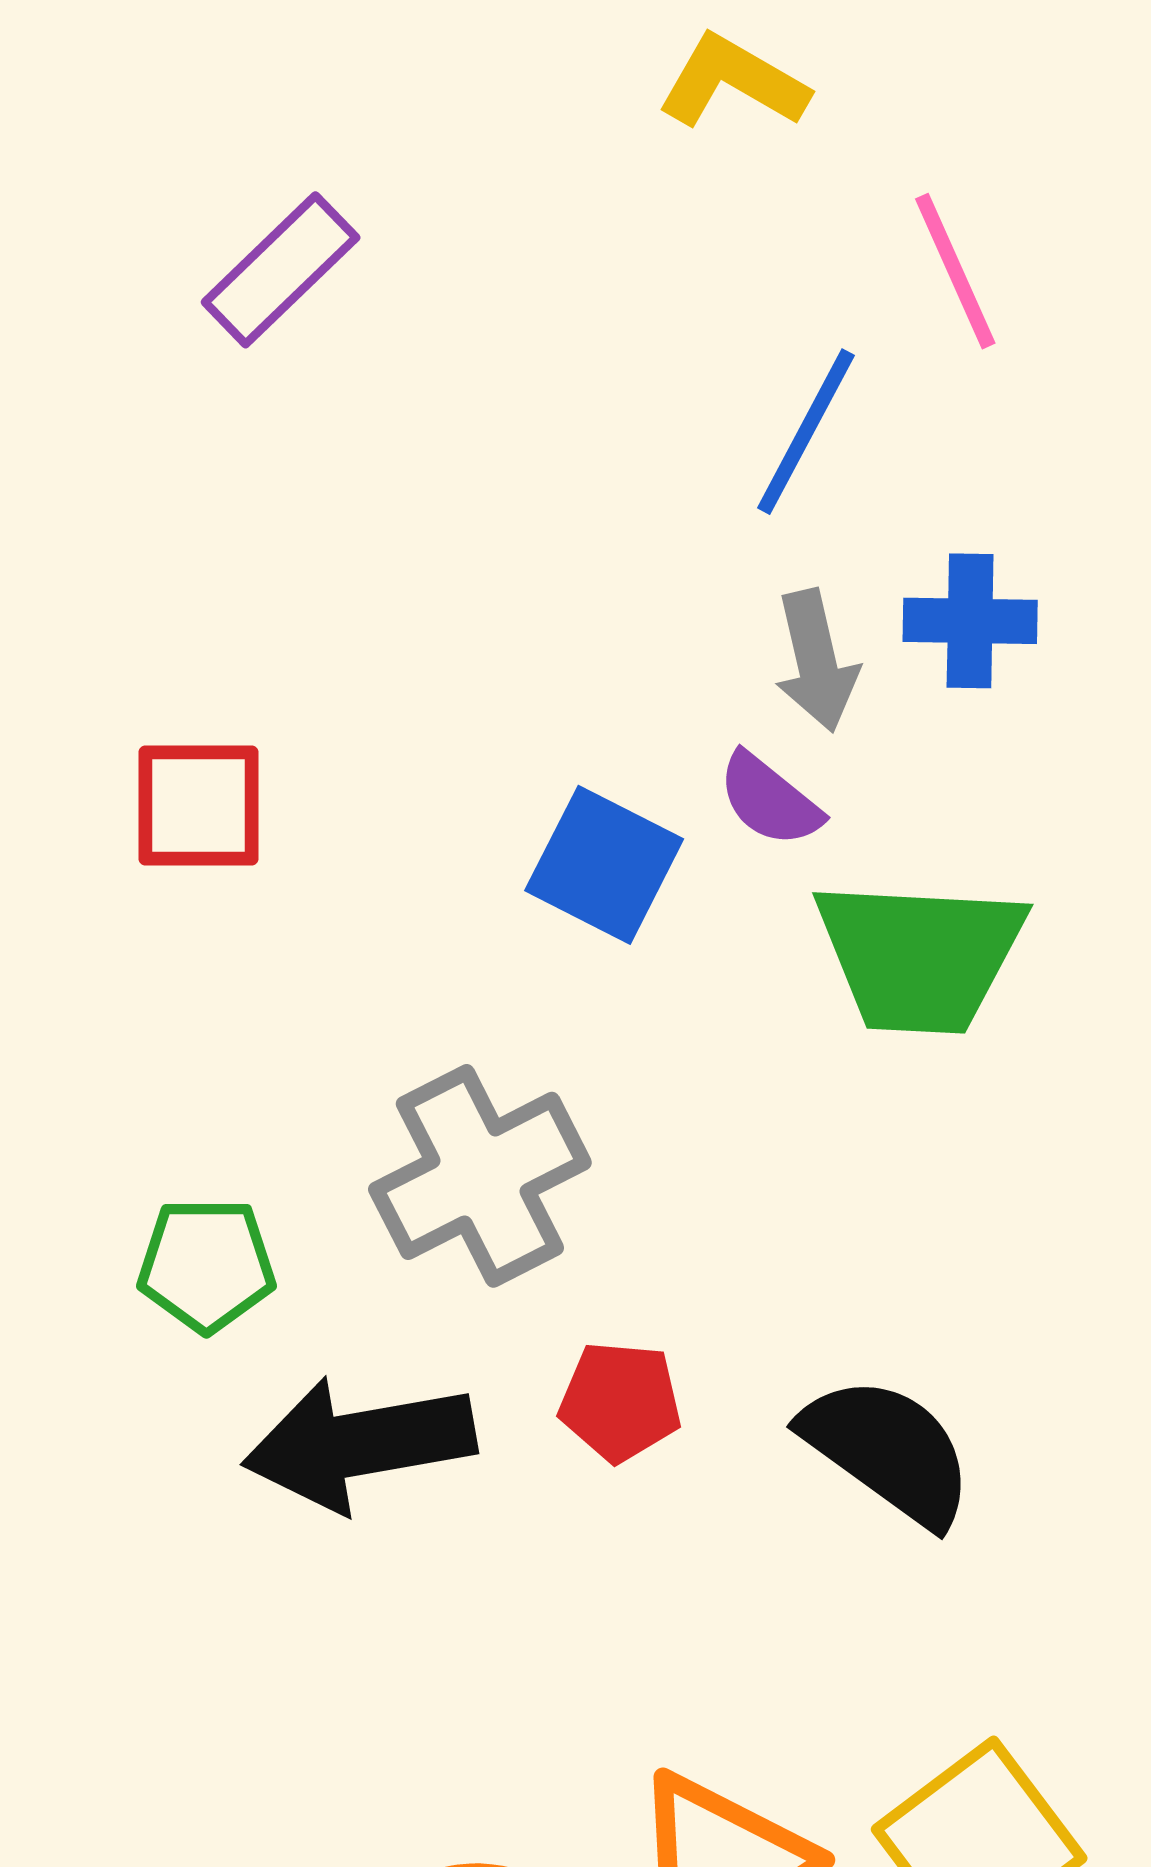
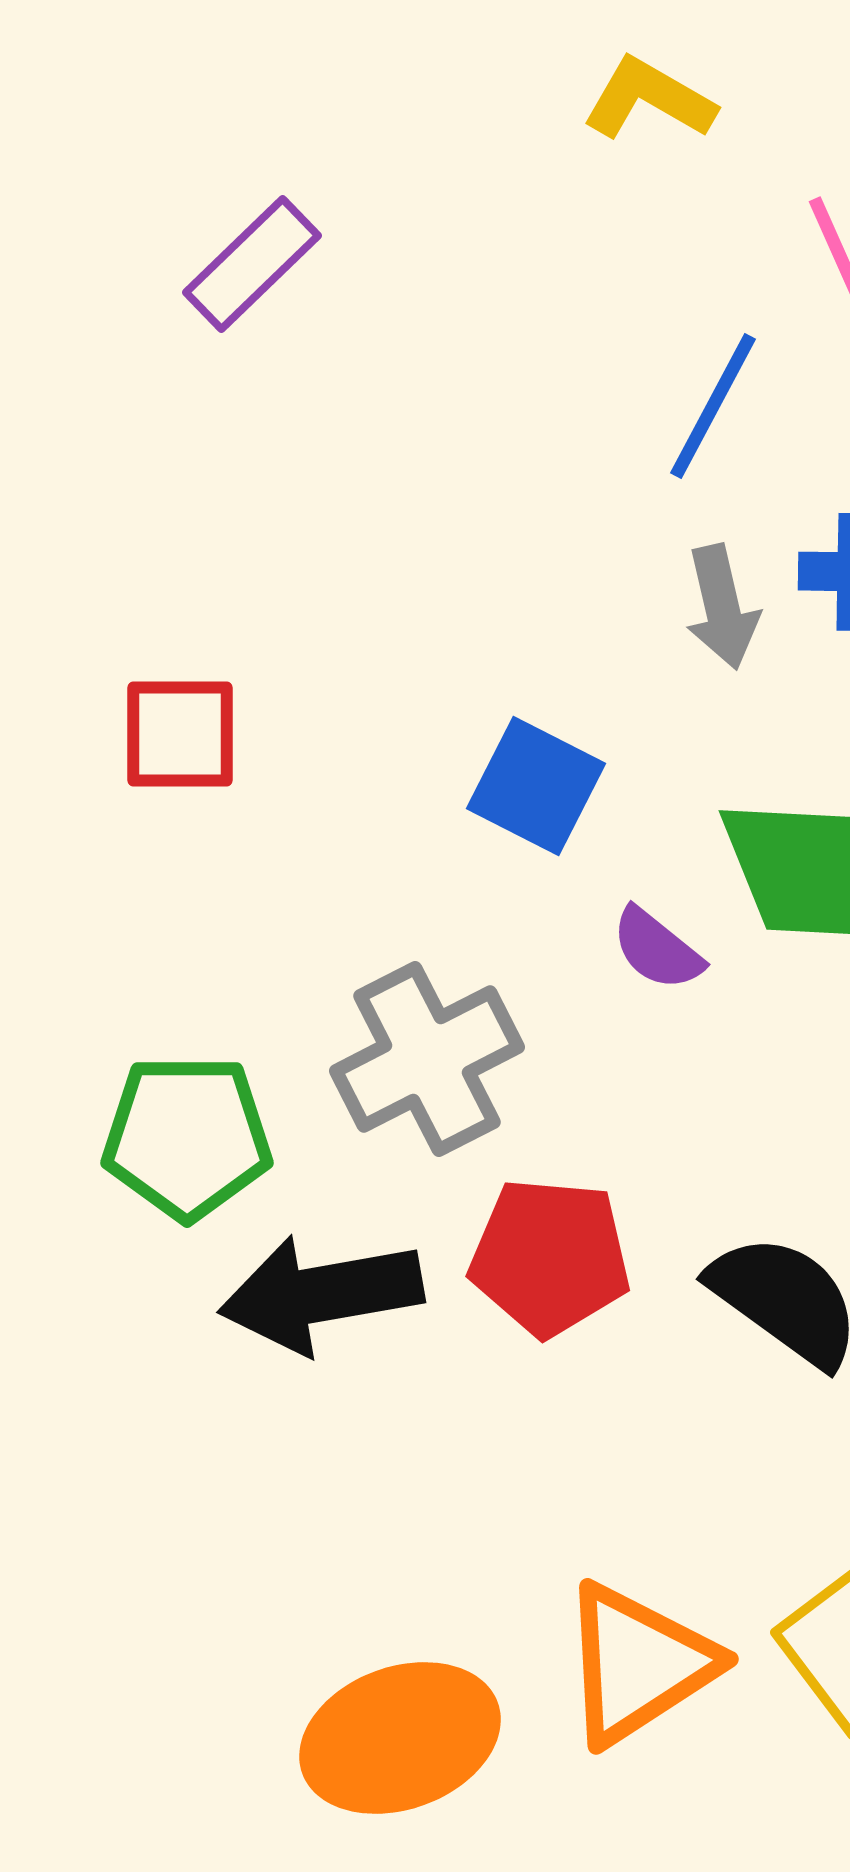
purple semicircle: (769, 800) -> (657, 949), moved
green pentagon: (206, 1265) -> (187, 1137), size x1.4
red pentagon: (620, 1402) -> (550, 1257), size x1.5

